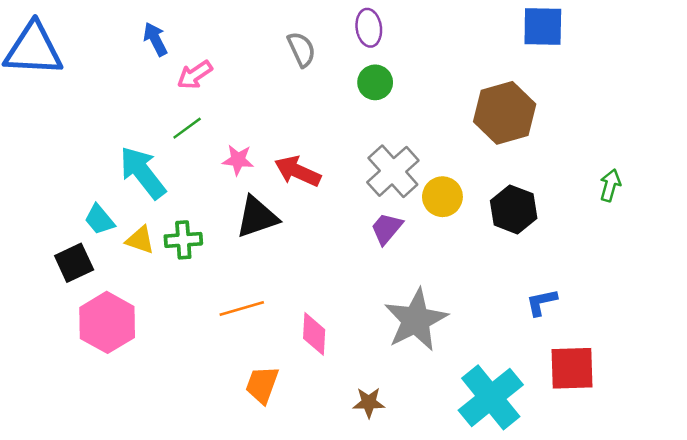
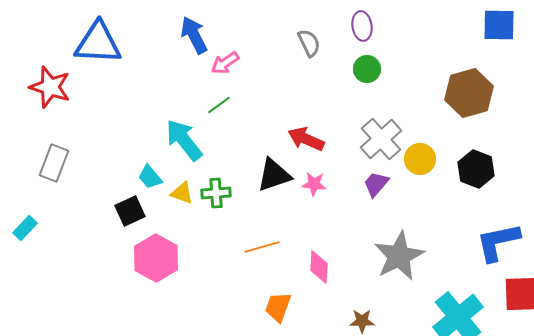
blue arrow: (155, 39) -> (194, 35), size x1.4
pink star: (238, 160) -> (314, 184), moved
blue L-shape: (542, 302) -> (498, 242), size x1.8

